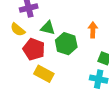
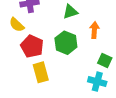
green triangle: (48, 28) -> (70, 12), moved, turned -35
yellow rectangle: (44, 74) -> (41, 72), turned 42

